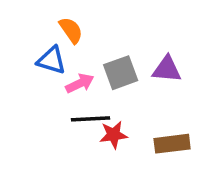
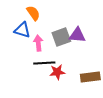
purple triangle: (167, 69) -> (77, 35), moved
pink arrow: (80, 83) -> (38, 43), turned -70

